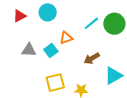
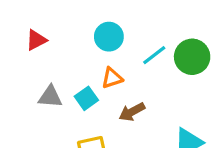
cyan circle: (48, 12) -> (109, 37), moved
brown arrow: (92, 58) -> (132, 112), moved

